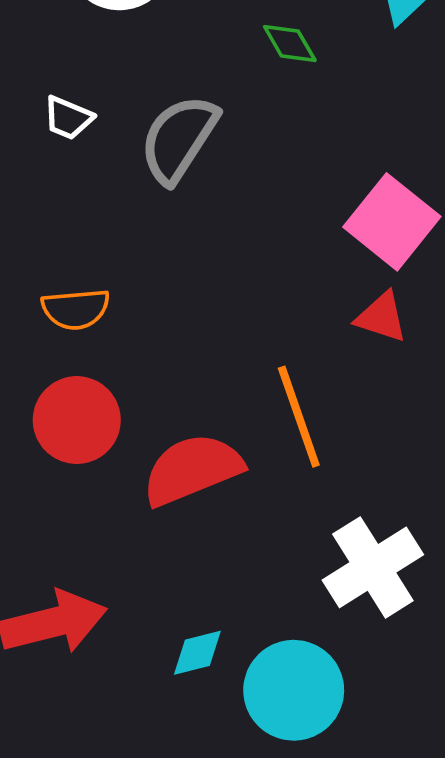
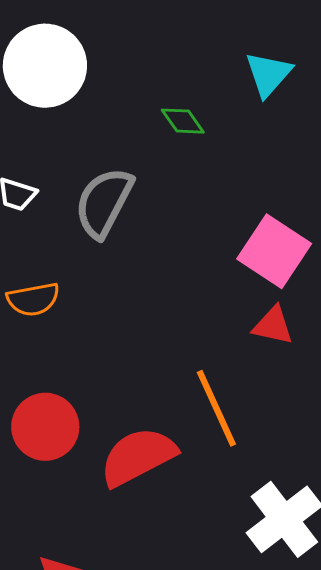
orange semicircle: (76, 309) -> (33, 299), moved

